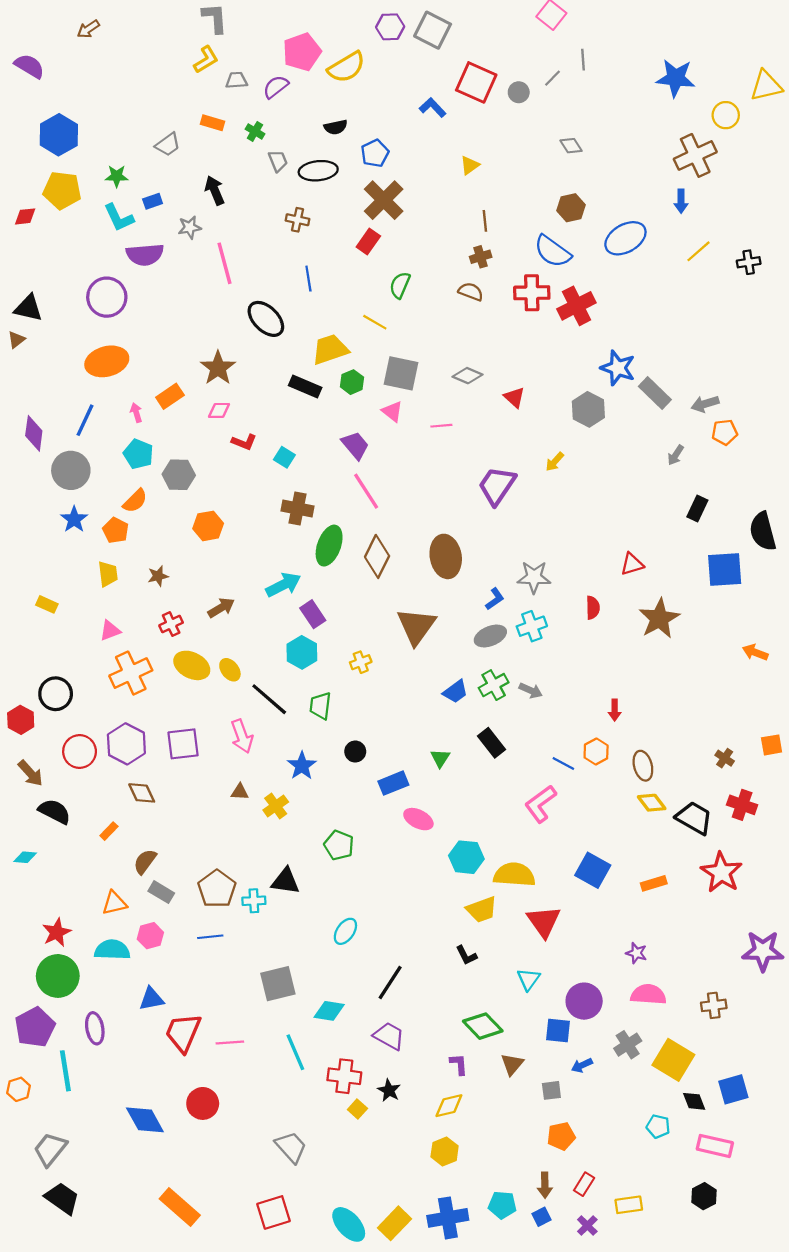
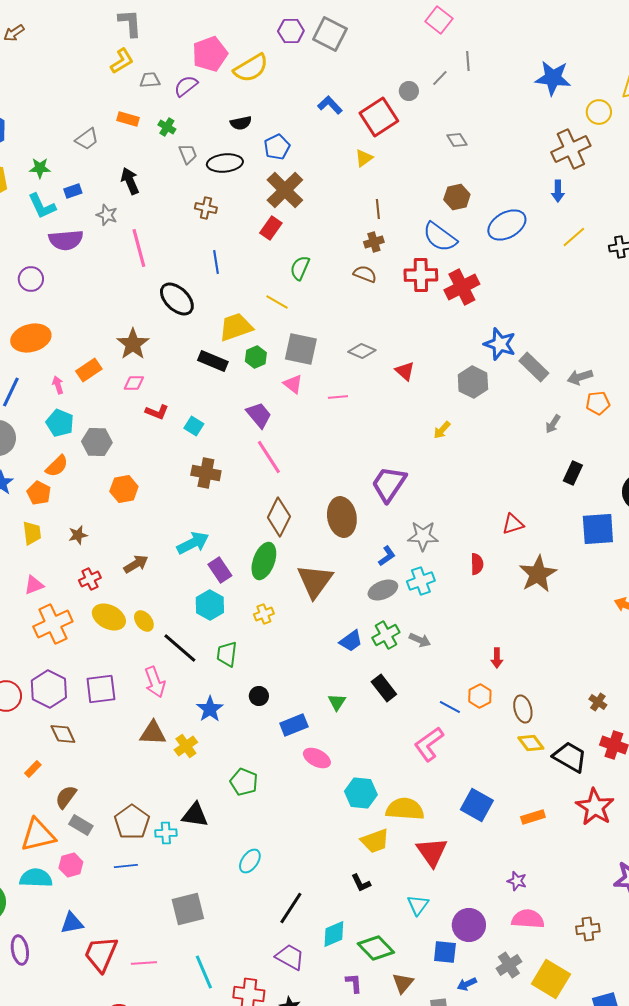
red square: (476, 82) -> (379, 117), moved, turned 33
gray star: (190, 227) -> (107, 215), turned 30
purple circle: (107, 297) -> (31, 279), size x0.7
purple trapezoid: (497, 486) -> (389, 484), moved
green ellipse: (329, 546) -> (264, 561), moved
brown triangle: (240, 792) -> (153, 733), size x1.6
orange triangle: (114, 903) -> (38, 835), size x1.5
cyan diamond: (329, 1011) -> (334, 934), moved, turned -32

